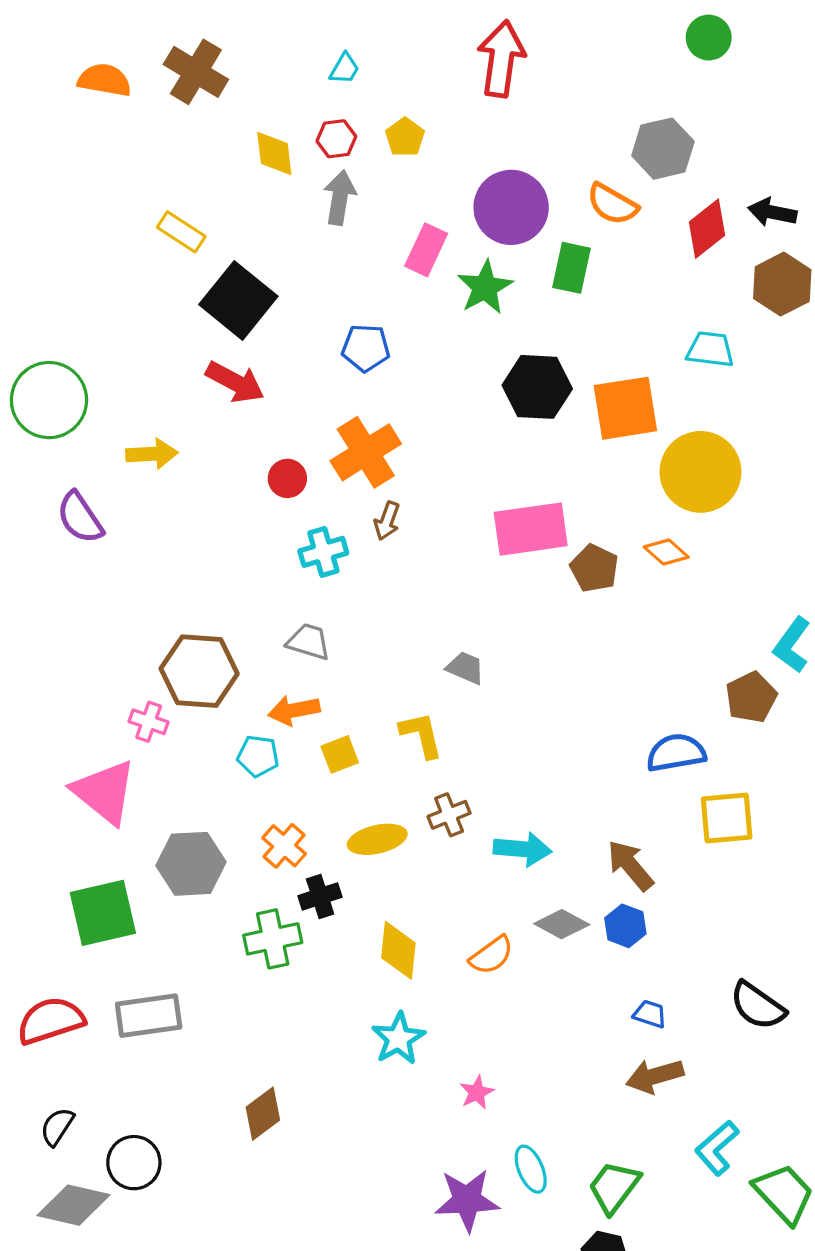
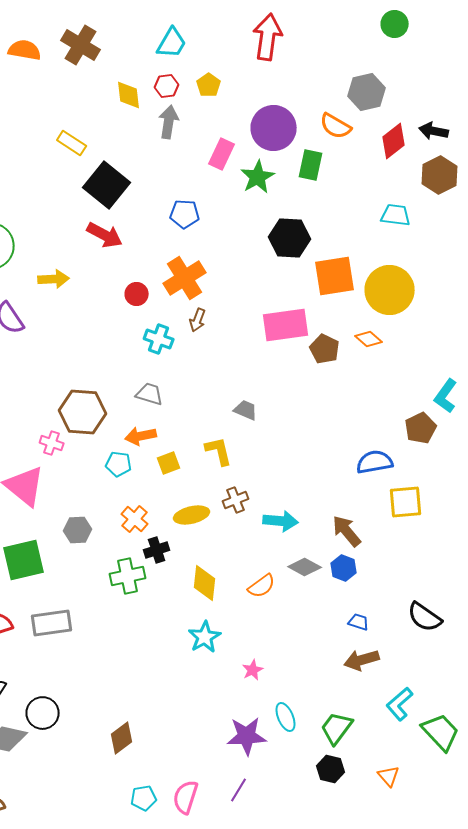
cyan trapezoid: (345, 69) -> (172, 43), size x1.6
orange square: (625, 408) -> (335, 276), moved
cyan cross: (323, 552) -> (159, 339), turned 36
gray hexagon: (191, 864) -> (78, 530), size x0.7
brown diamond: (263, 1114) -> (122, 738), moved

